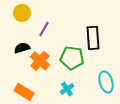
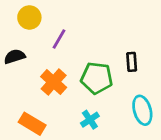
black rectangle: (93, 38) -> (132, 62), moved, size x0.6
black semicircle: (22, 48) -> (15, 56), moved

